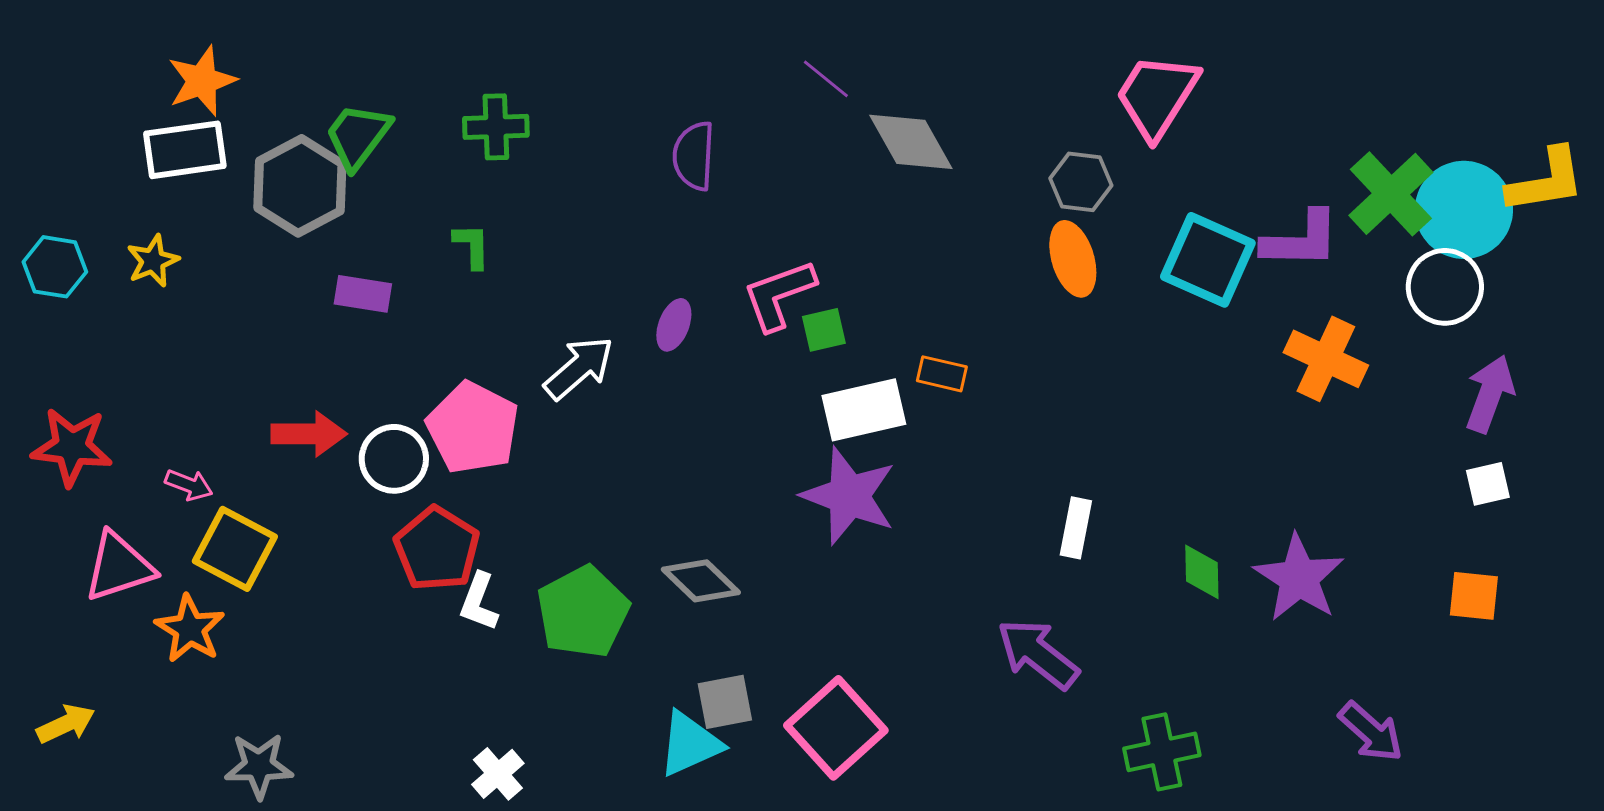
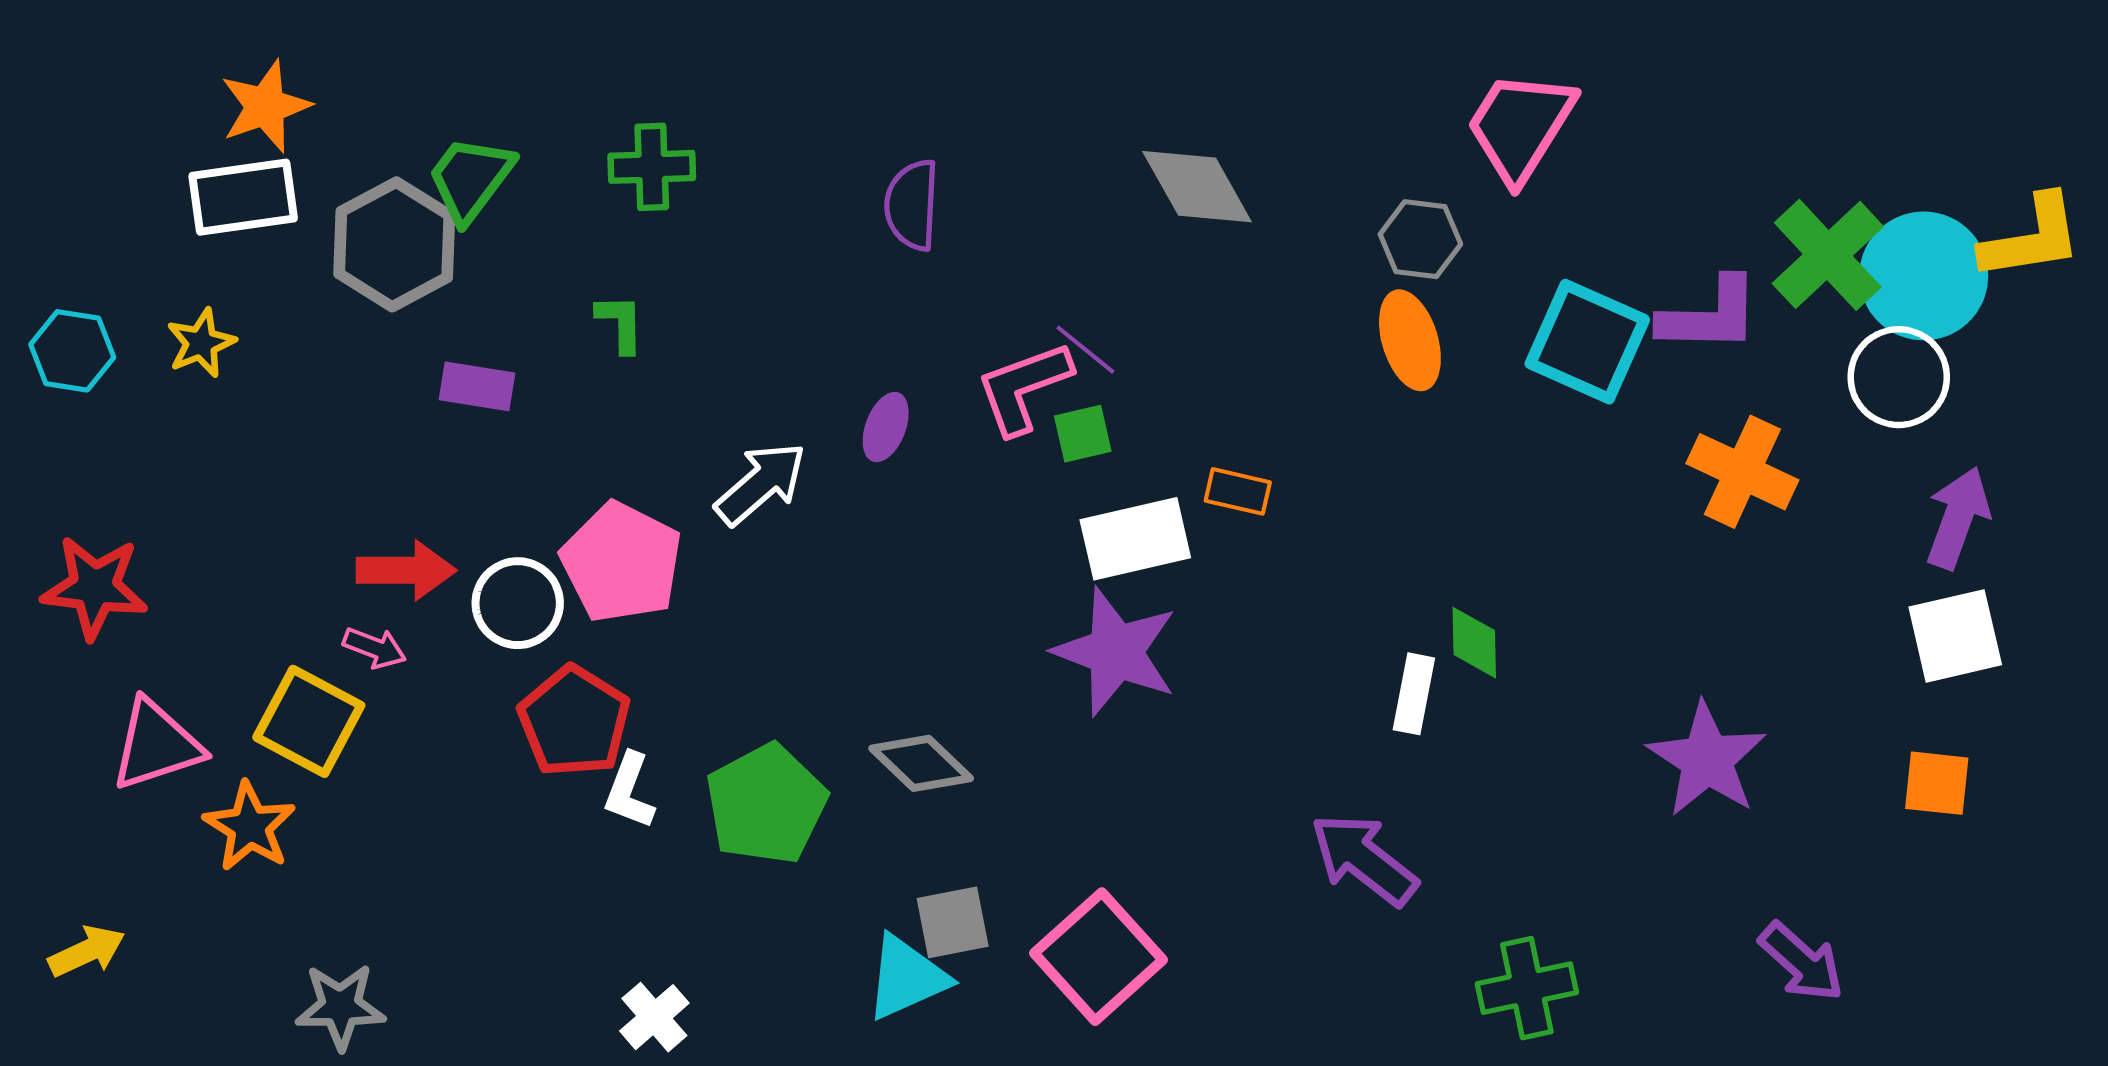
purple line: (826, 79) -> (1085, 350), moved
white square: (1488, 484) -> (1955, 636), size x1.6
pink arrow: (189, 485) -> (374, 648), moved
green diamond: (1202, 572) -> (1474, 643), moved

